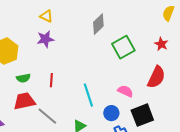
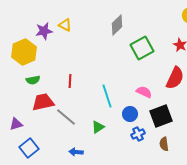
yellow triangle: (46, 16) -> (65, 25), moved
purple star: (45, 39) -> (44, 31), moved
green semicircle: (23, 78) -> (33, 80), moved

